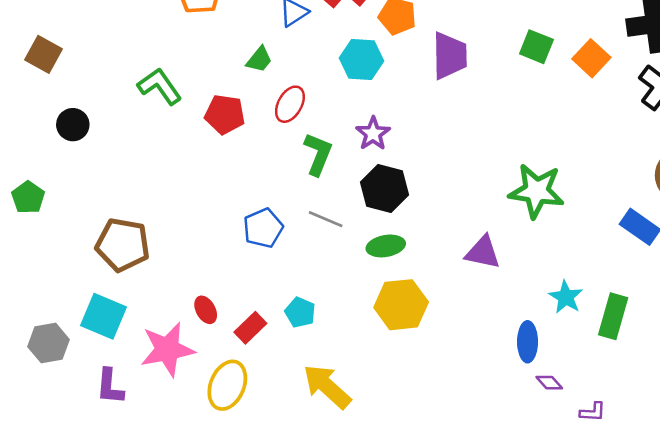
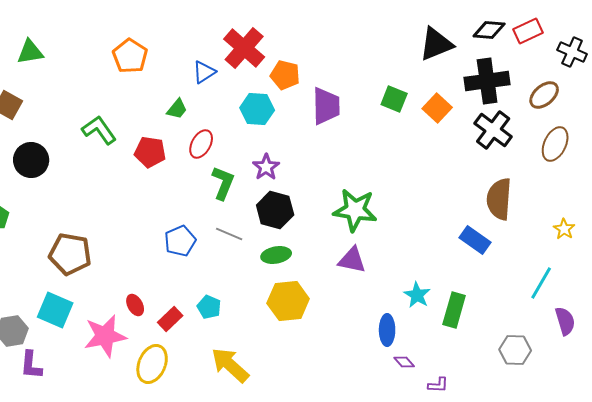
black circle: (73, 125) -> (31, 160), size x1.4
green star: (536, 191) -> (355, 210), moved
purple L-shape: (110, 386) -> (31, 365), moved

